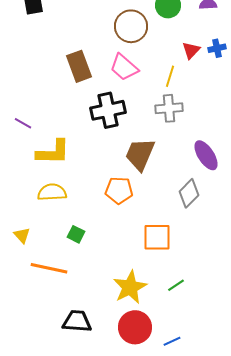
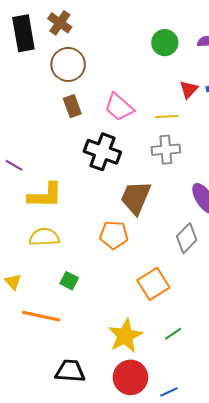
brown circle: (131, 26) -> (68, 64), moved
brown rectangle: (79, 66) -> (72, 106), size x0.7
yellow line: (170, 76) -> (167, 116), turned 70
black cross: (108, 110) -> (102, 152), turned 32
orange square: (157, 237) -> (153, 284), turned -32

